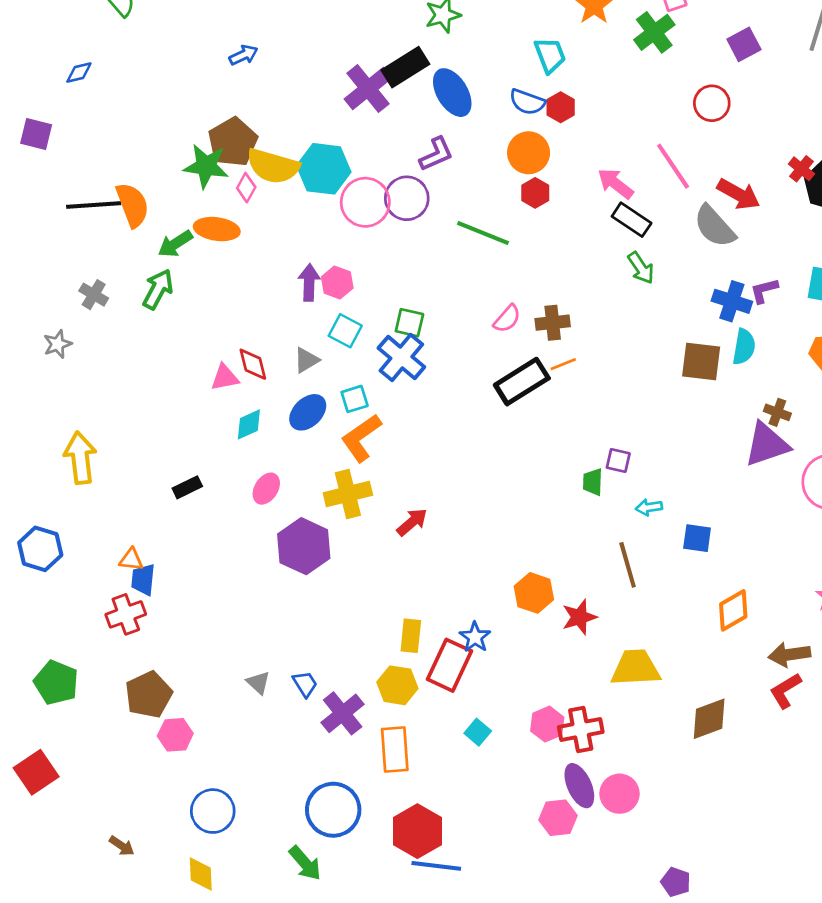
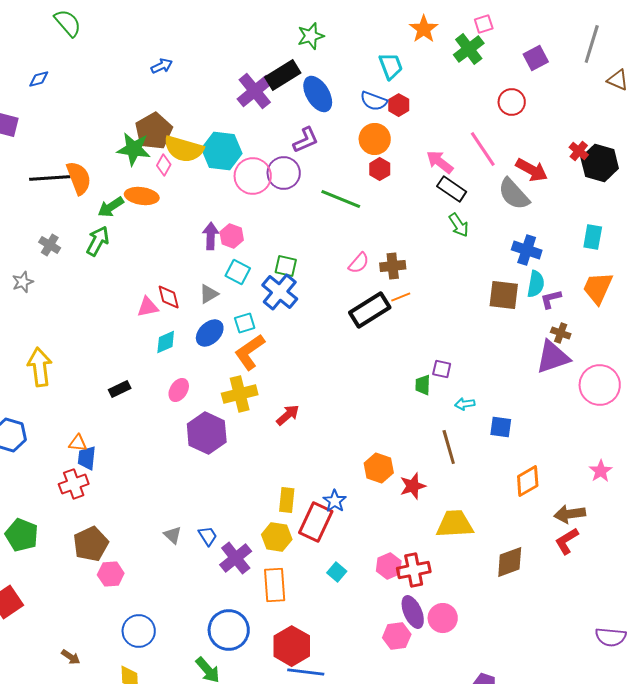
purple L-shape: (764, 291) -> (551, 299), moved

